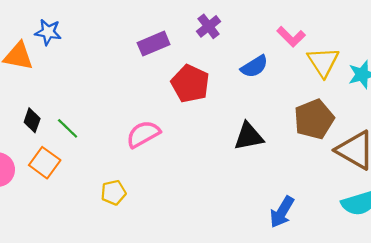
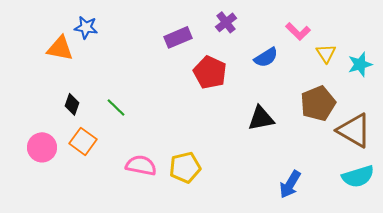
yellow triangle: (323, 62) -> (326, 53), size x0.7
green line: (68, 128) -> (116, 107), moved
pink semicircle: (143, 134) -> (141, 165), moved, turned 40
yellow pentagon: (113, 193) -> (185, 167), moved, size x1.4

